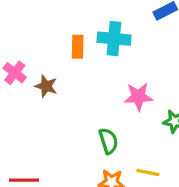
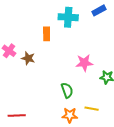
cyan cross: (114, 39) -> (68, 17), moved

